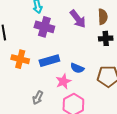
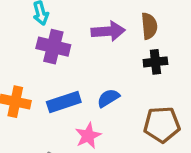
purple arrow: (78, 19) -> (108, 31), turned -54
blue semicircle: (77, 68) -> (108, 98), moved, turned 128

